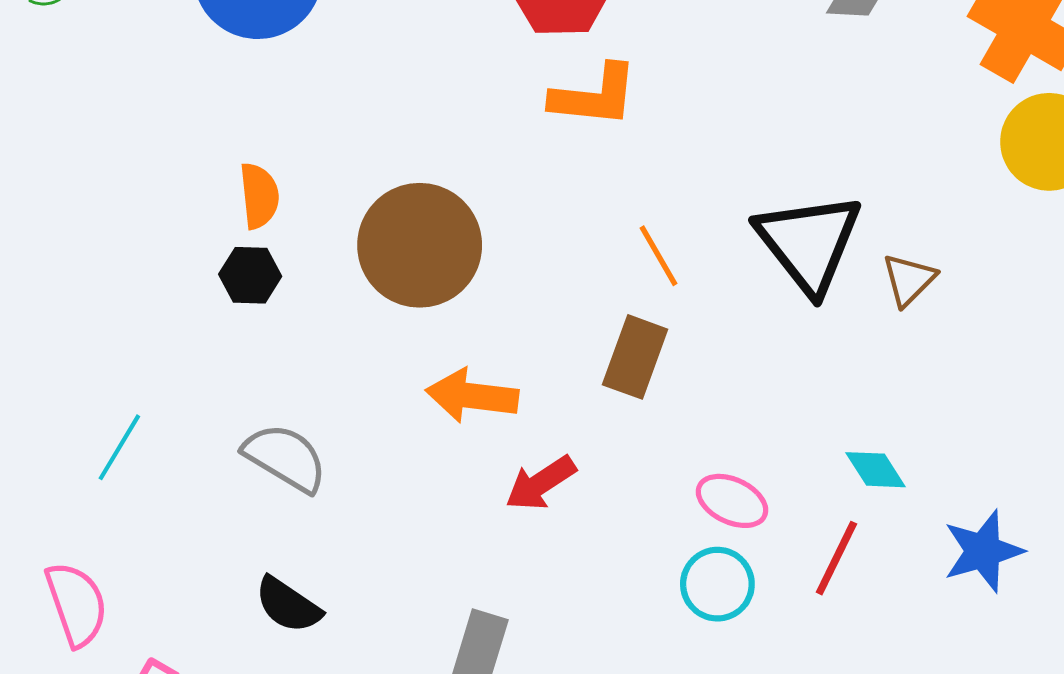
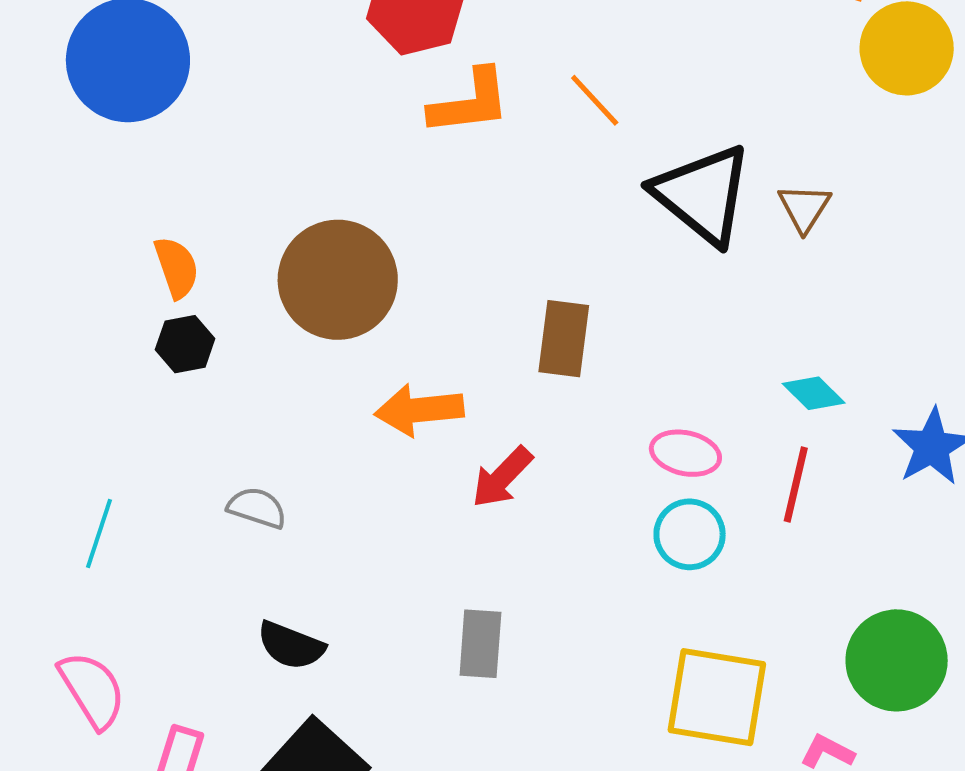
orange line: (659, 256) -> (595, 100), moved
gray semicircle: (285, 458) -> (257, 508), size x0.7

